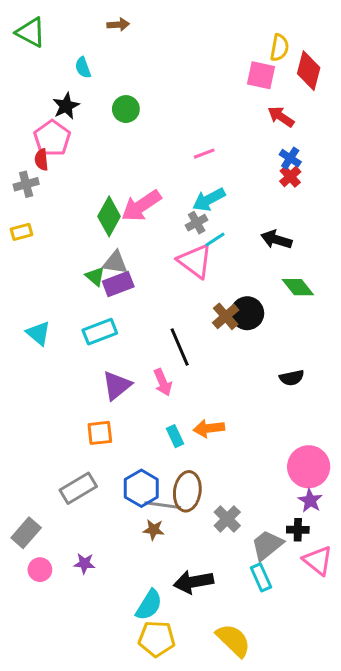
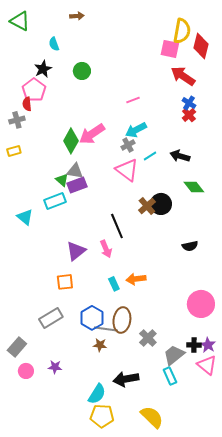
yellow semicircle: (279, 48) -> (182, 31), size x1.4
red arrow: (281, 117) -> (183, 76), size x1.4
cyan line: (215, 240) -> (150, 156), moved
cyan rectangle: (100, 332) -> (55, 201), moved
purple star: (310, 501) -> (208, 345), moved

